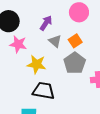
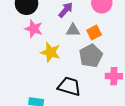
gray triangle: (55, 41) -> (73, 30), turned -48
black trapezoid: (44, 91) -> (69, 86), moved

